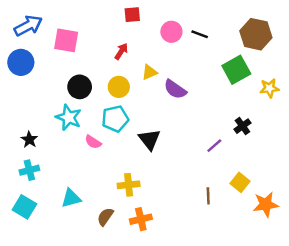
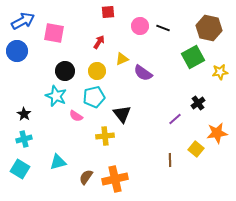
yellow cross: (129, 185) -> (105, 136), moved
orange star: (266, 204) -> (217, 133), moved
orange cross: (141, 219) -> (115, 179), size x1.4

